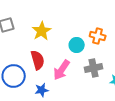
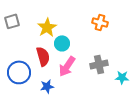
orange cross: (98, 36) -> (100, 22), moved
cyan circle: (77, 45) -> (62, 43), moved

